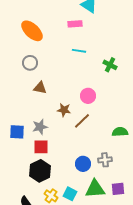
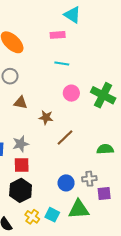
green cross: (110, 65) -> (103, 95), moved, size x1.6
pink circle: (88, 96) -> (71, 93), moved
brown star: (64, 110) -> (46, 117), moved
purple square: (118, 189) -> (104, 194), moved

